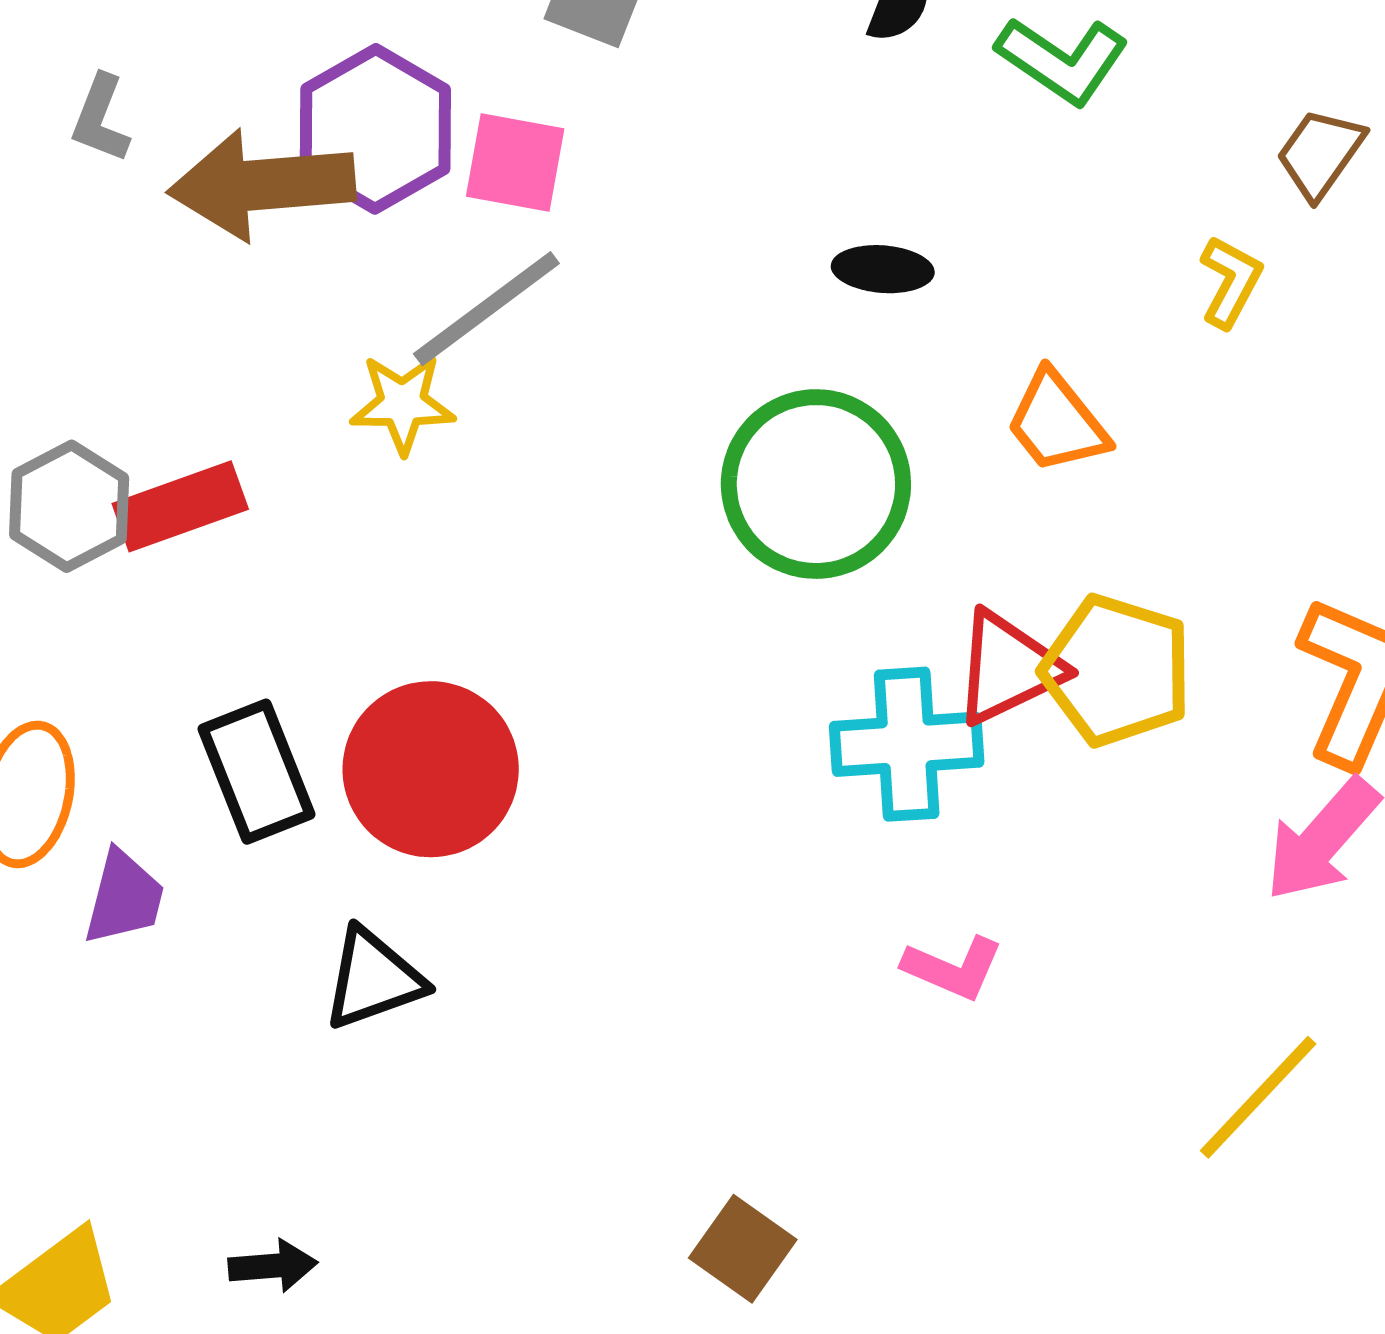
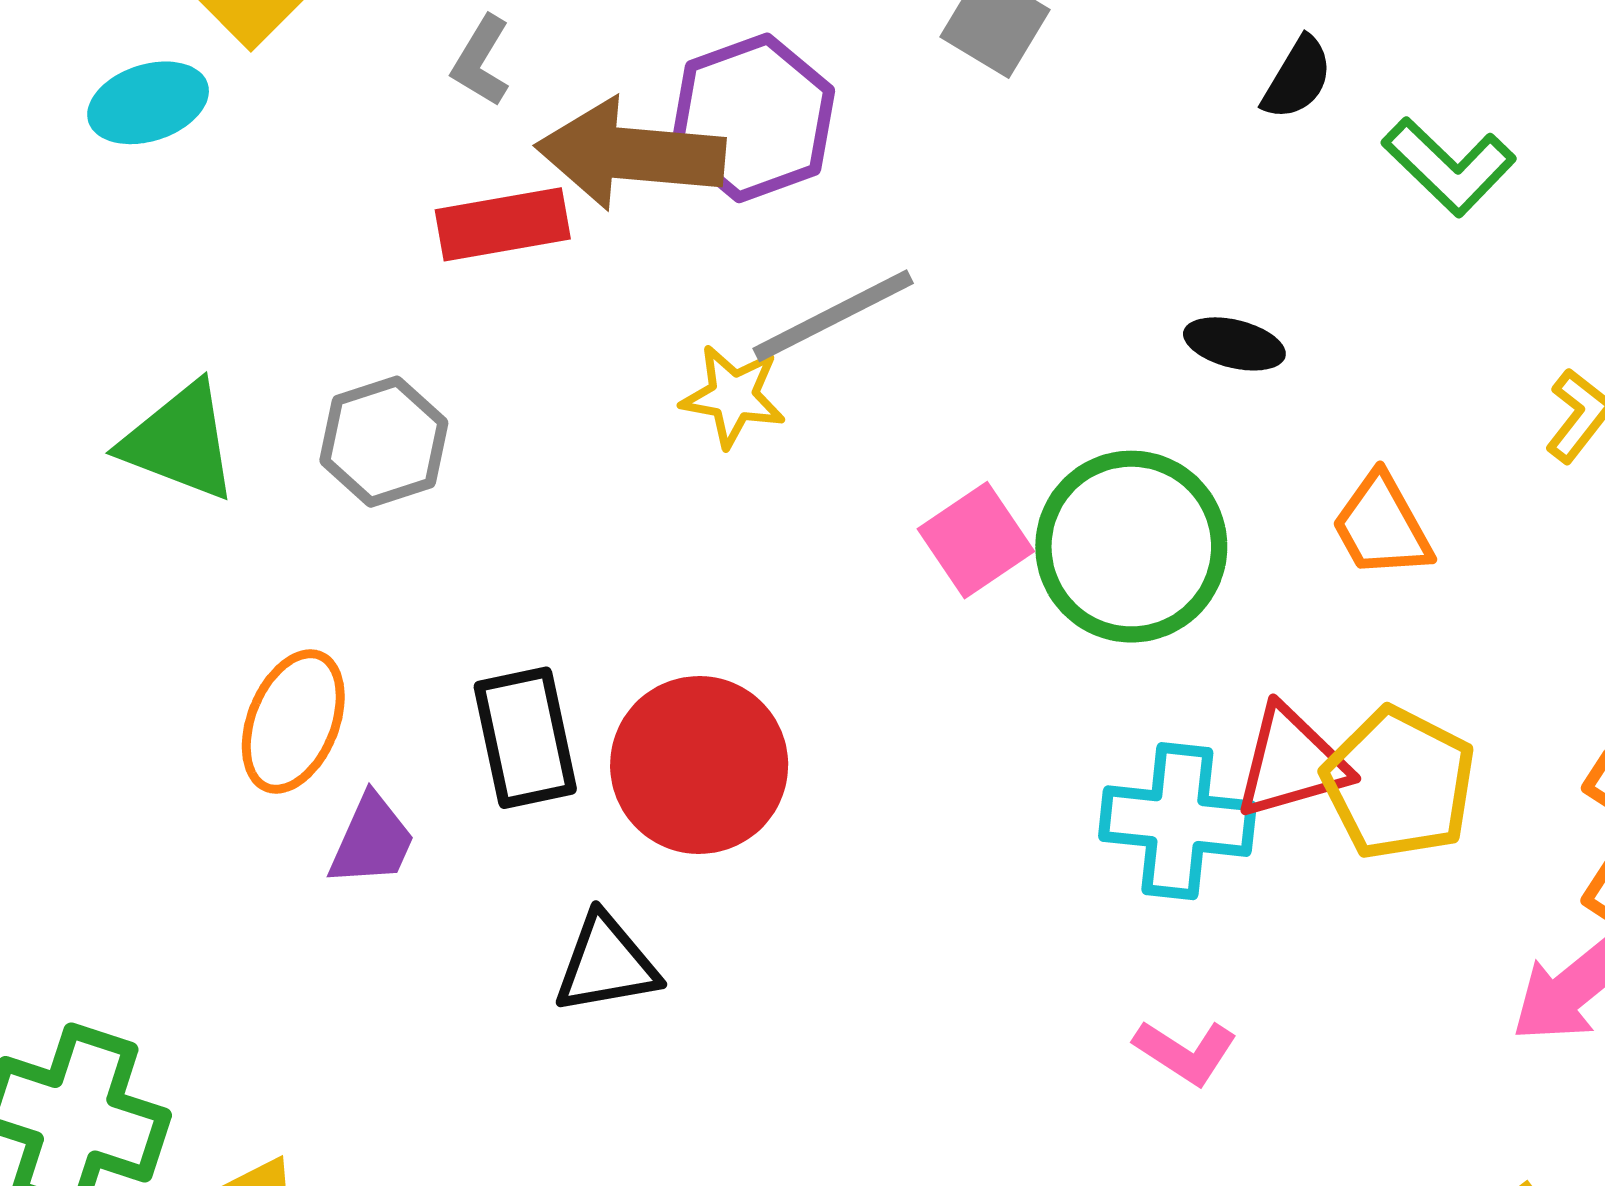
pink square: (515, 162) -> (976, 540), moved, turned 36
red rectangle: (180, 506) -> (503, 224), moved

